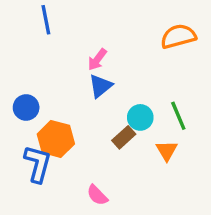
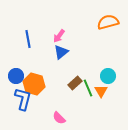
blue line: (46, 20) -> (28, 39), moved
blue circle: (26, 108) -> (16, 76), moved
green line: (178, 116) -> (88, 88), moved
cyan circle: (140, 117) -> (108, 76), moved

